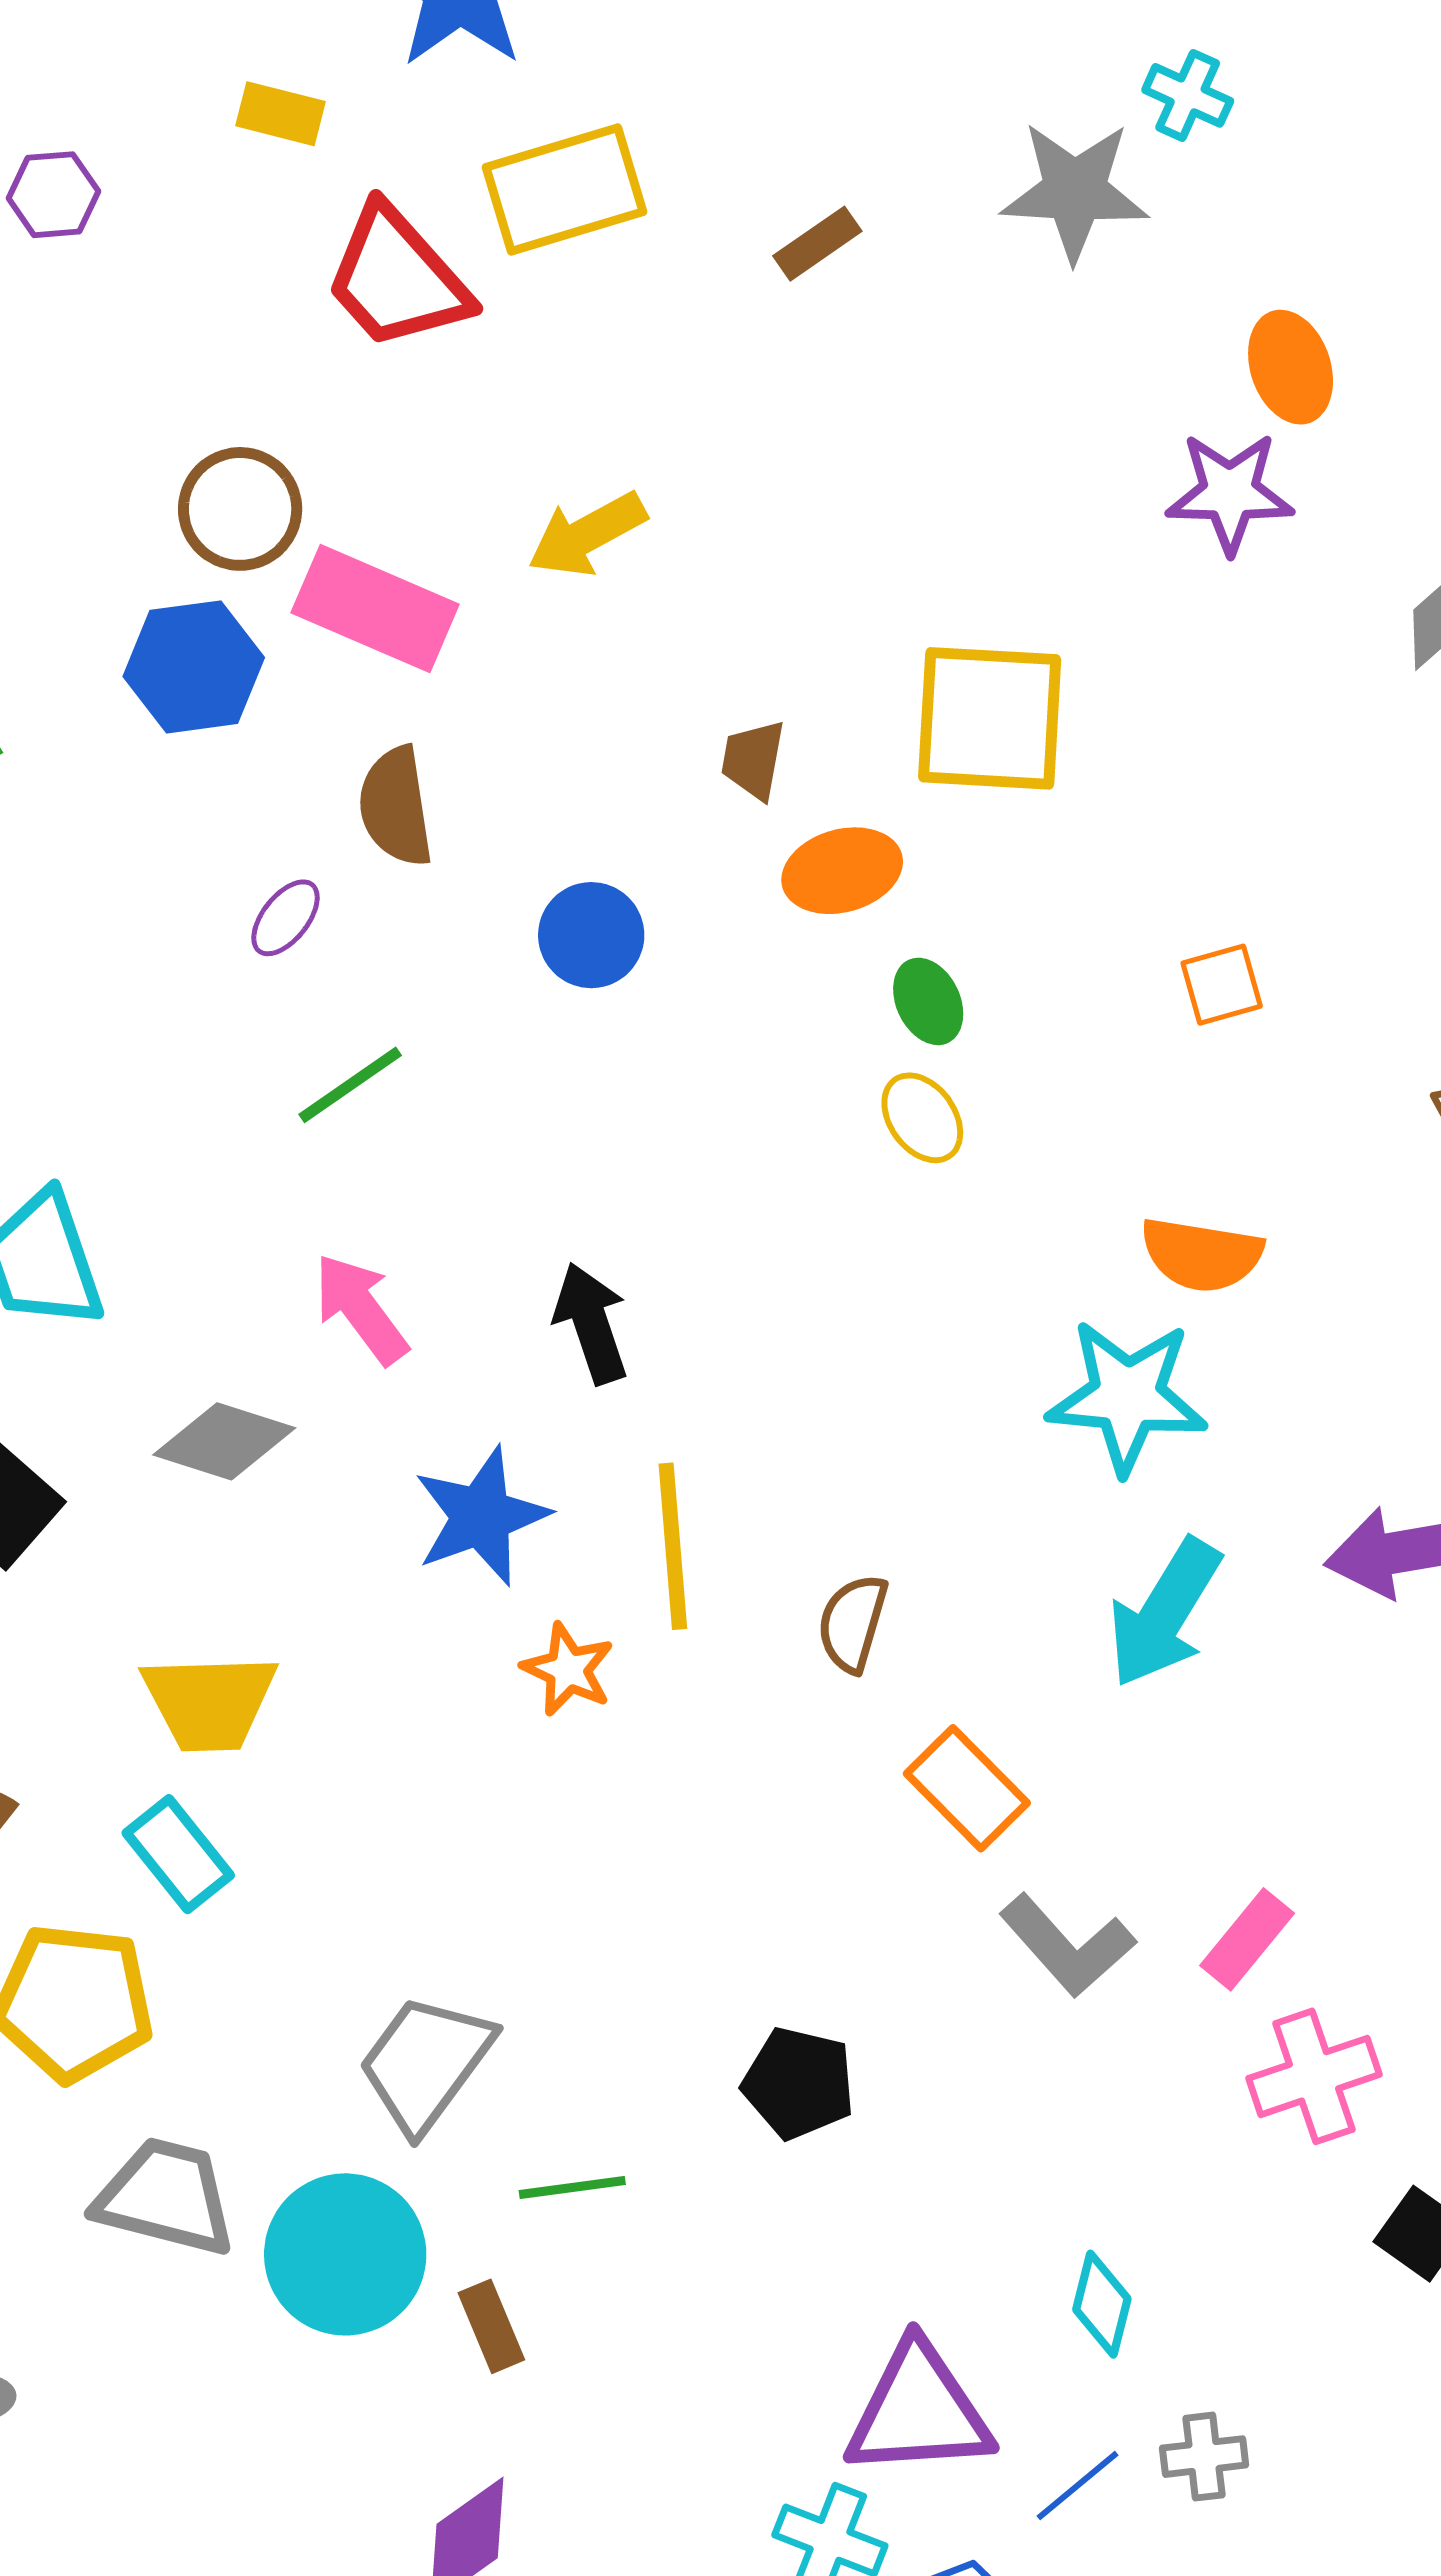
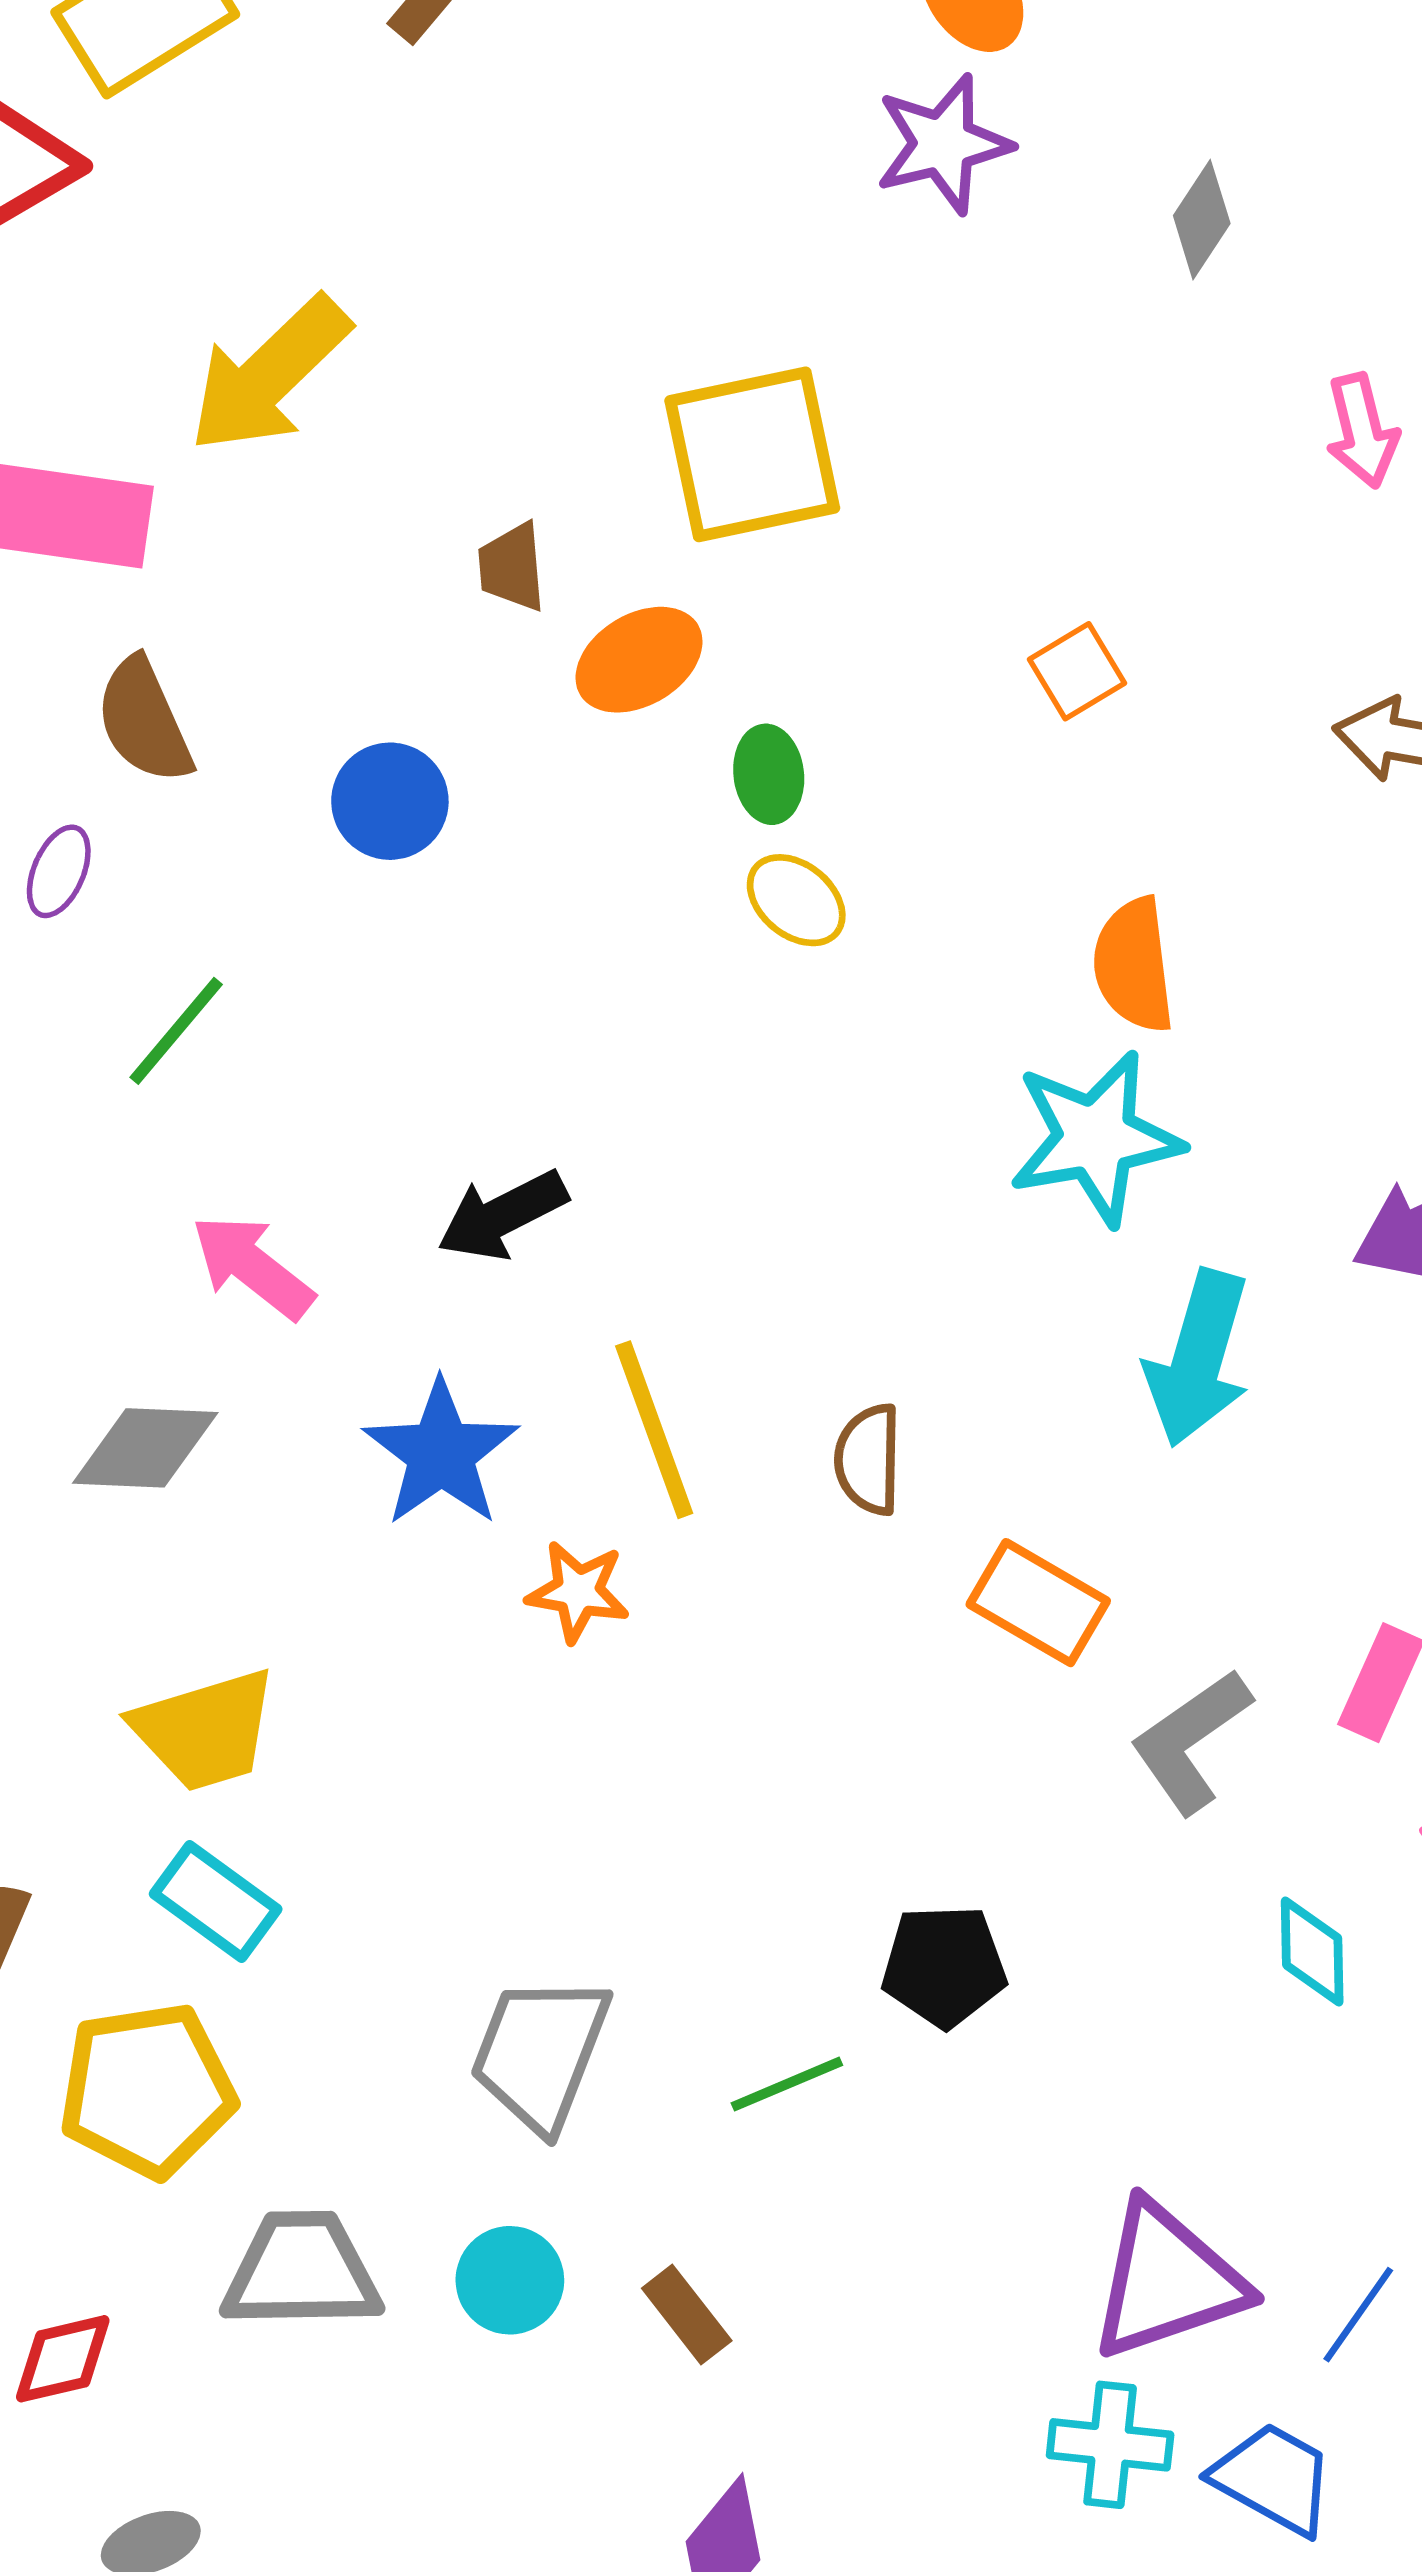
yellow arrow: (587, 534) -> (269, 375), size x1.4
green ellipse: (928, 1001) -> (769, 774), turned 34
orange semicircle: (1201, 1255) -> (1134, 965), turned 89
black arrow: (591, 1323) -> (502, 1215), turned -83
gray L-shape: (1067, 1945) -> (1191, 1741), turned 112
green line: (572, 2187) -> (787, 2084), moved
cyan circle: (345, 2254) -> (510, 2280), size x0.6
cyan diamond: (1102, 2304) -> (1312, 1951), moved

